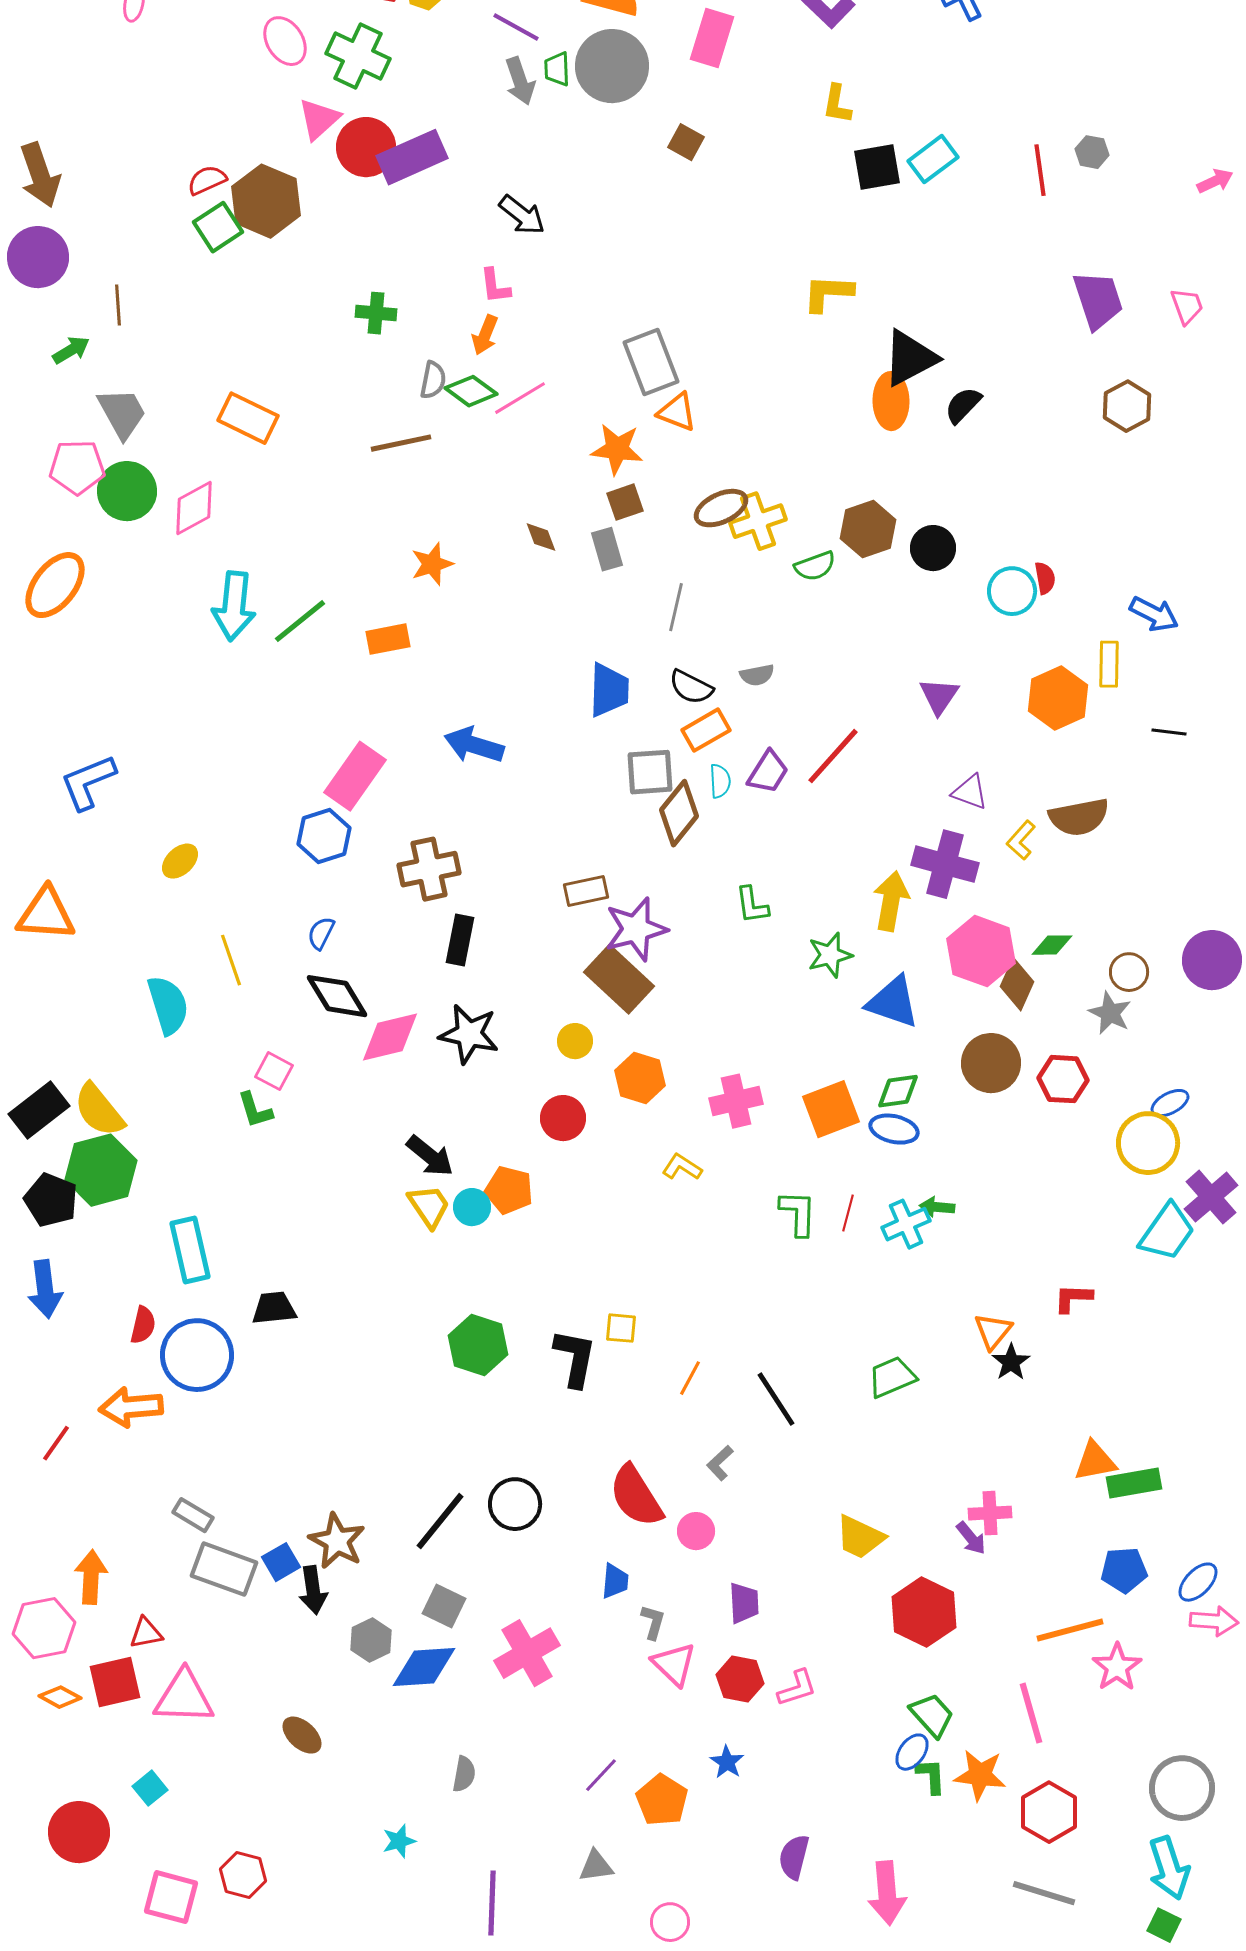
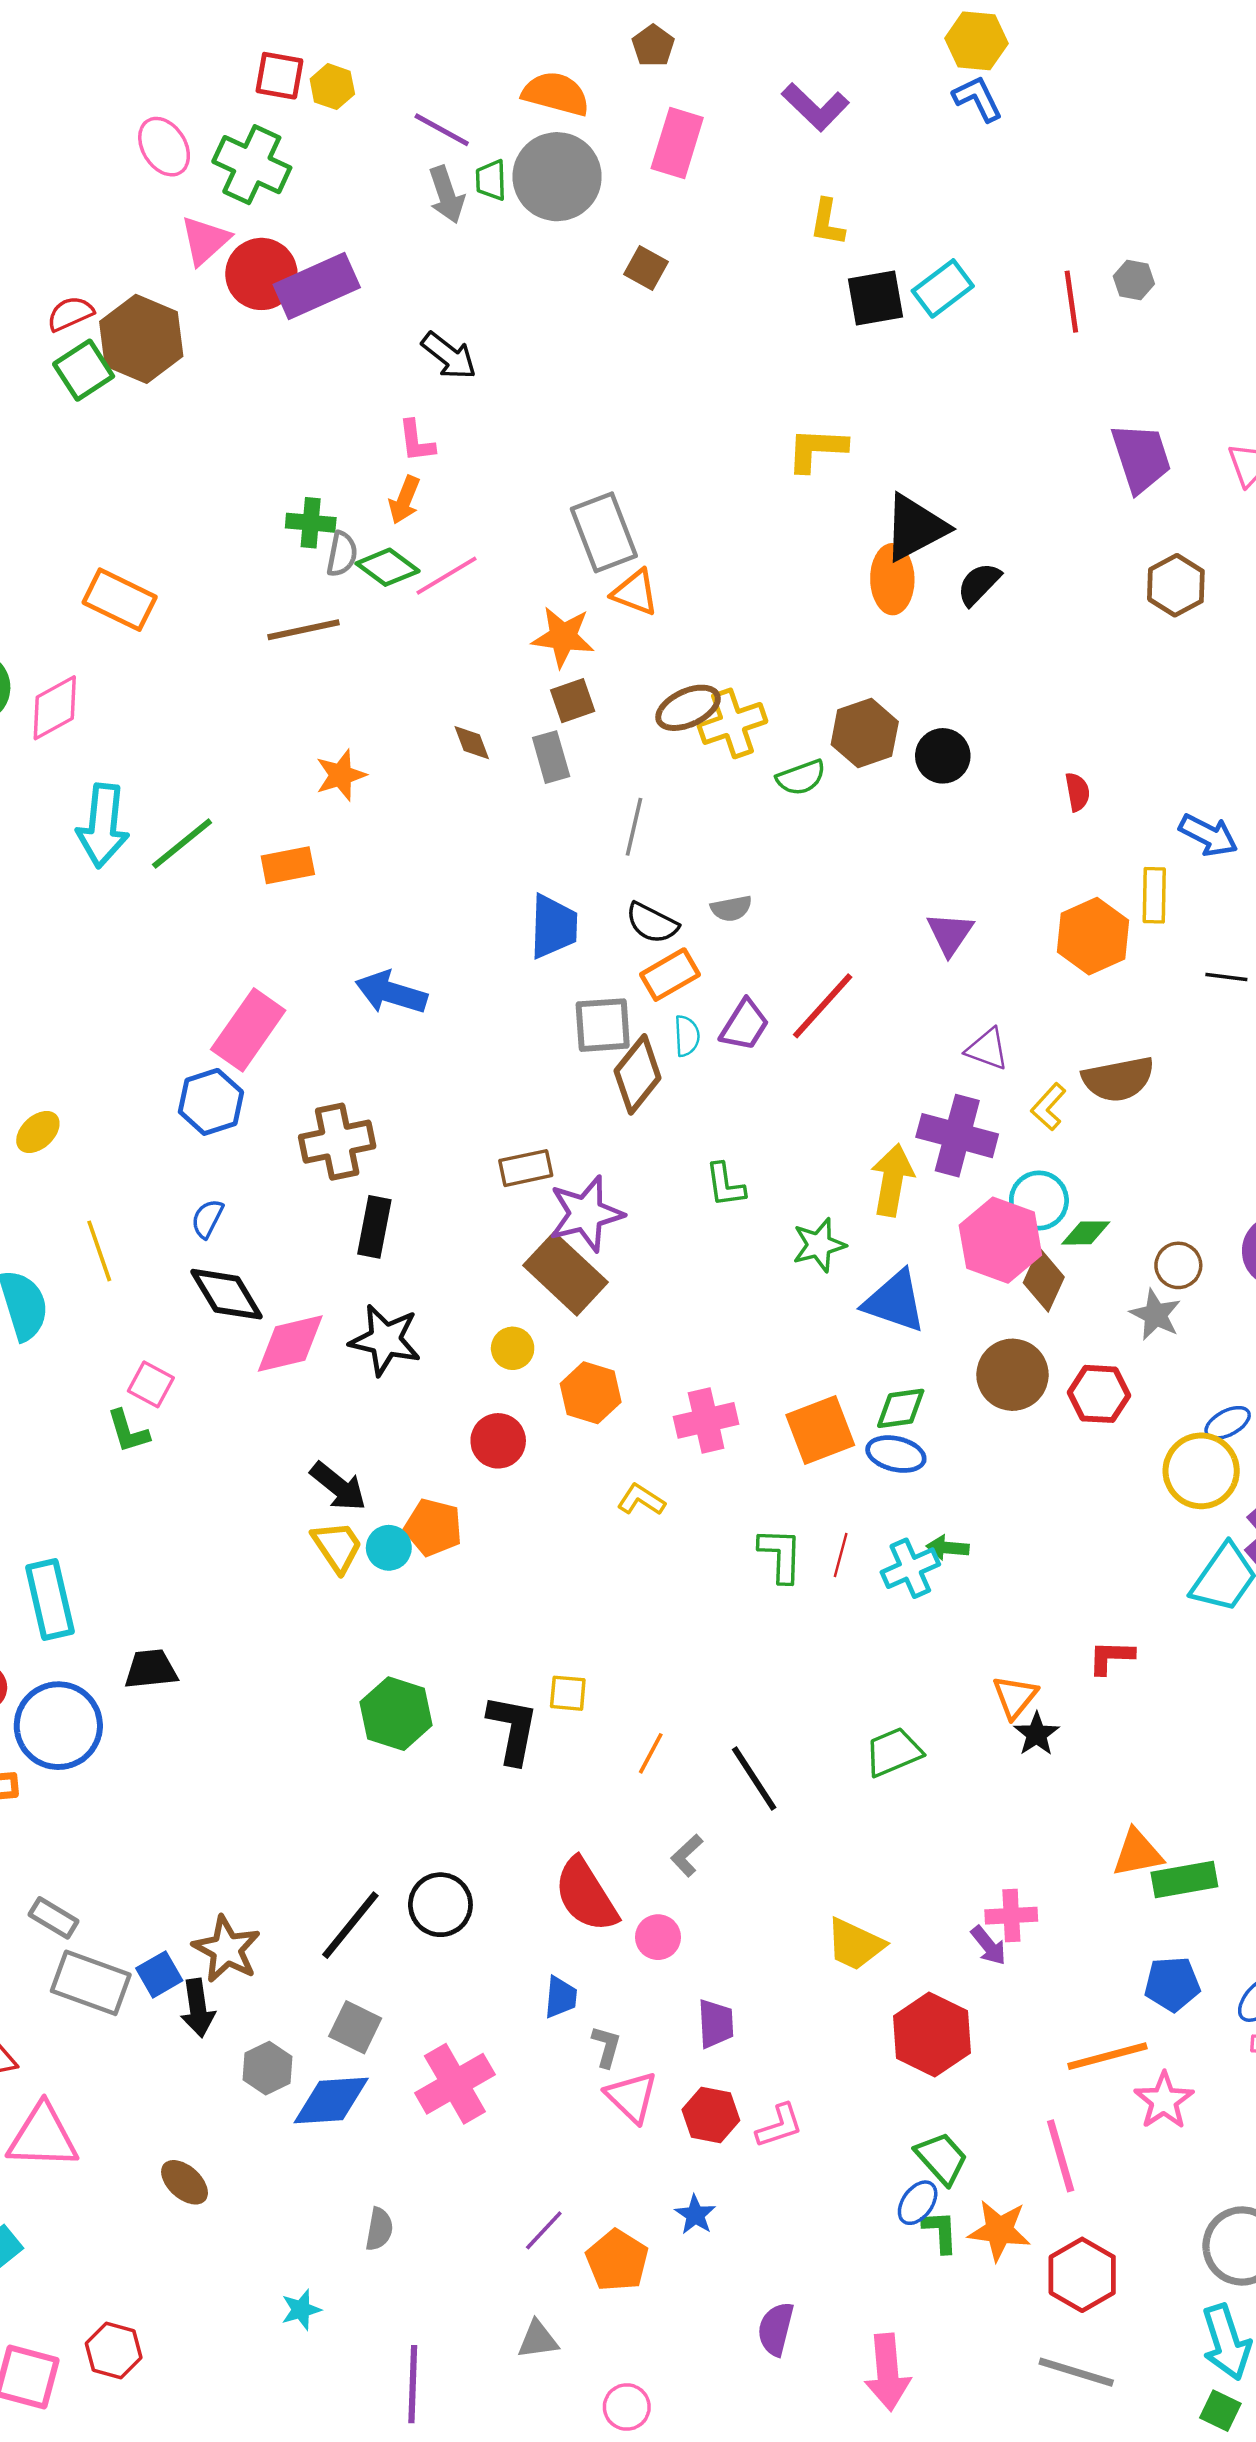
green cross: (376, 313) -> (311, 523), moved
cyan circle: (1012, 591) -> (1039, 1200), moved

